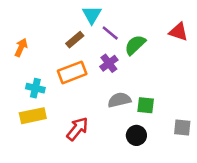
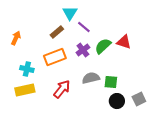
red triangle: (178, 32) -> (124, 42), moved
green semicircle: (135, 45) -> (103, 46), moved
gray square: (182, 128) -> (139, 99), turned -32
red arrow: (77, 129) -> (62, 89), moved
black circle: (136, 135) -> (117, 101), moved

